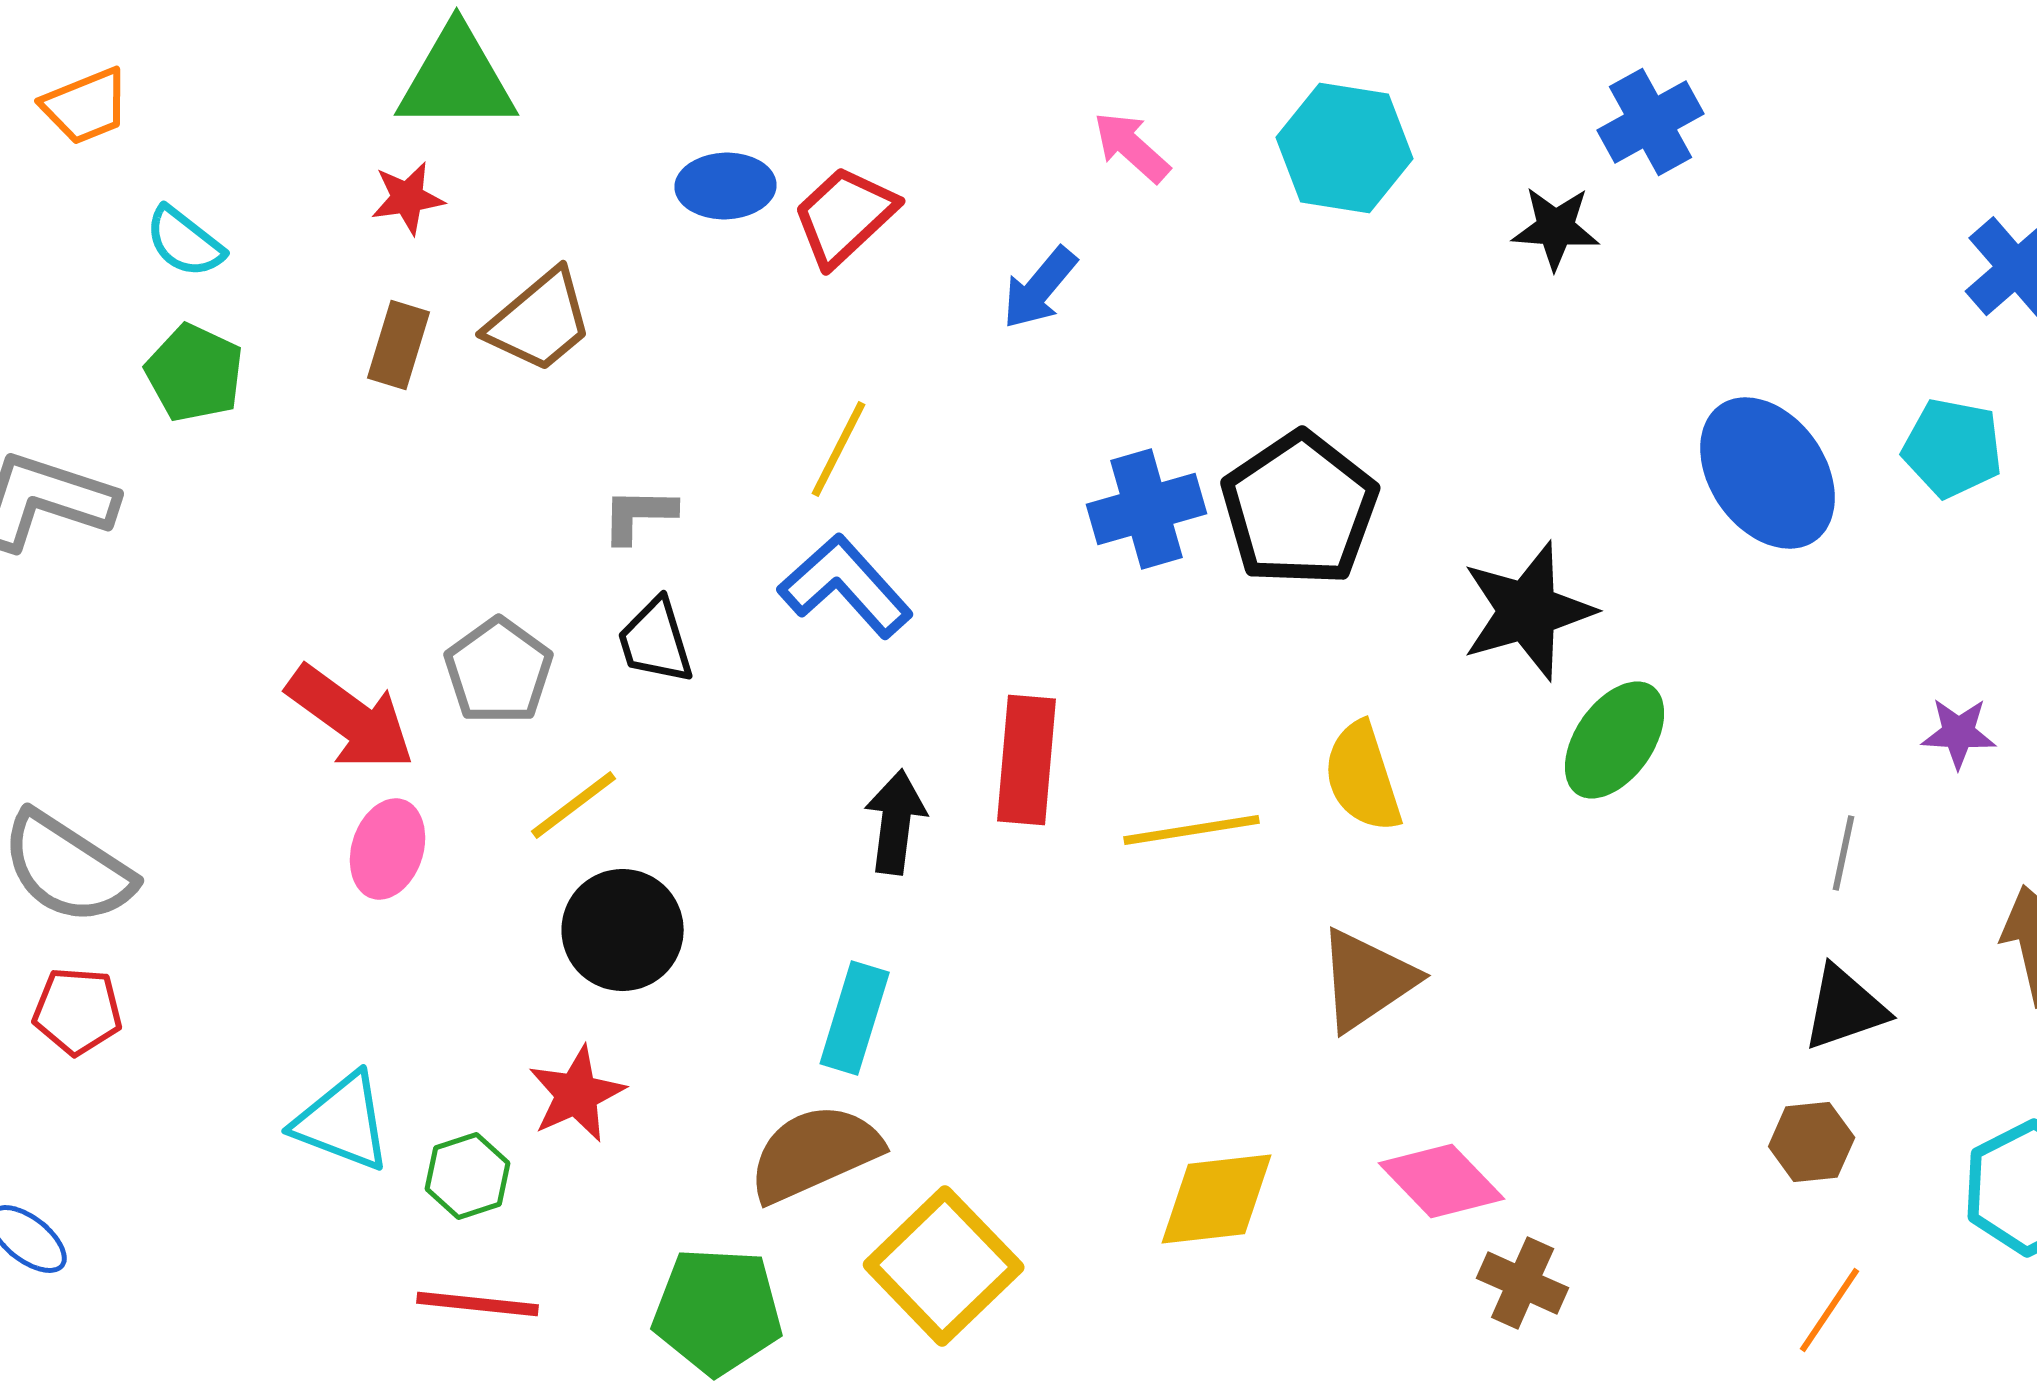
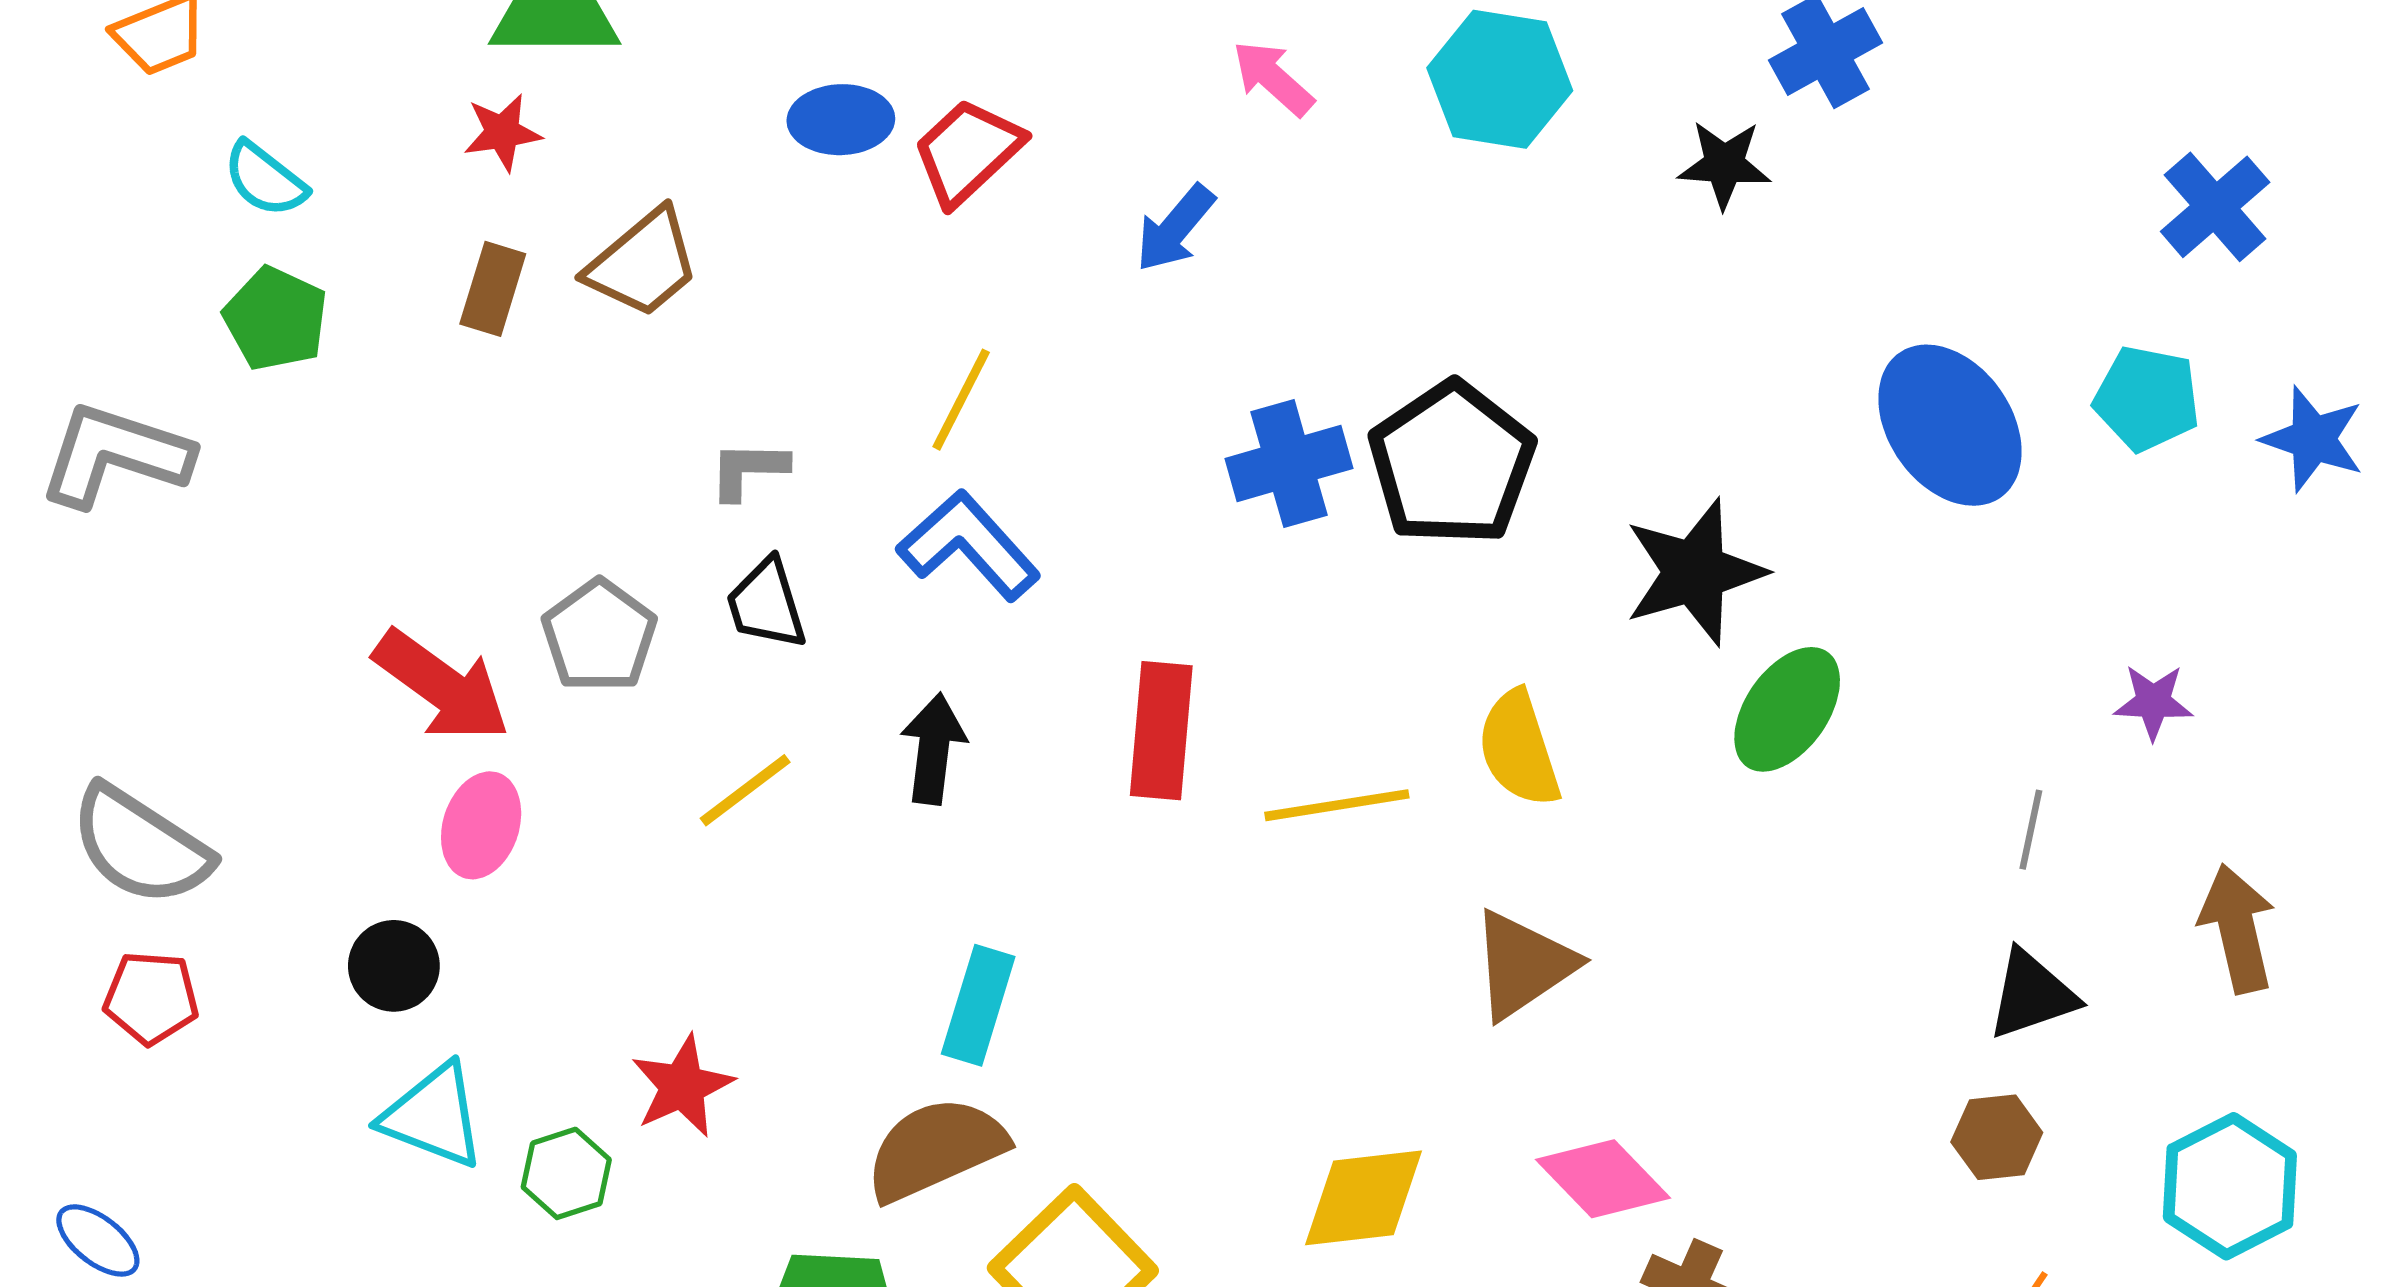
yellow line: (574, 805) -> (745, 790), moved
black arrow: (896, 822) -> (933, 749), moved
black circle: (623, 930) -> (394, 966), moved, size x0.7

